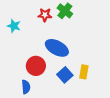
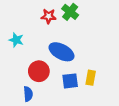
cyan star: (14, 26) -> (16, 40), moved
blue square: (65, 75) -> (70, 81), turned 35

